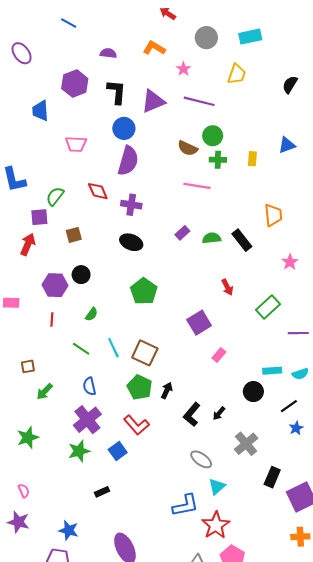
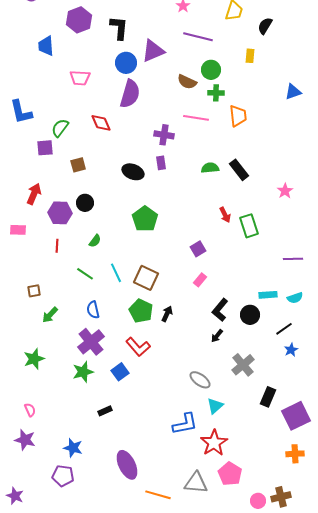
black semicircle: (290, 85) -> (265, 26), moved
purple triangle: (153, 101) -> (153, 51), moved
blue triangle: (287, 145) -> (293, 92), moved
yellow rectangle: (252, 159) -> (250, 56), moved
purple cross: (131, 205) -> (164, 135), moved
orange trapezoid: (273, 215) -> (238, 116), moved
purple rectangle: (182, 233) -> (161, 163), moved, turned -56
red arrow: (28, 244) -> (34, 194), moved
green rectangle: (268, 307) -> (249, 226), moved, turned -65
purple square: (199, 323) -> (198, 249), size x0.7
pink rectangle: (219, 355) -> (200, 280), moved
black L-shape: (192, 415) -> (220, 310), moved

